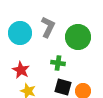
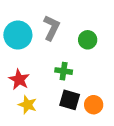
green circle: (78, 37) -> (88, 40), size x0.6

